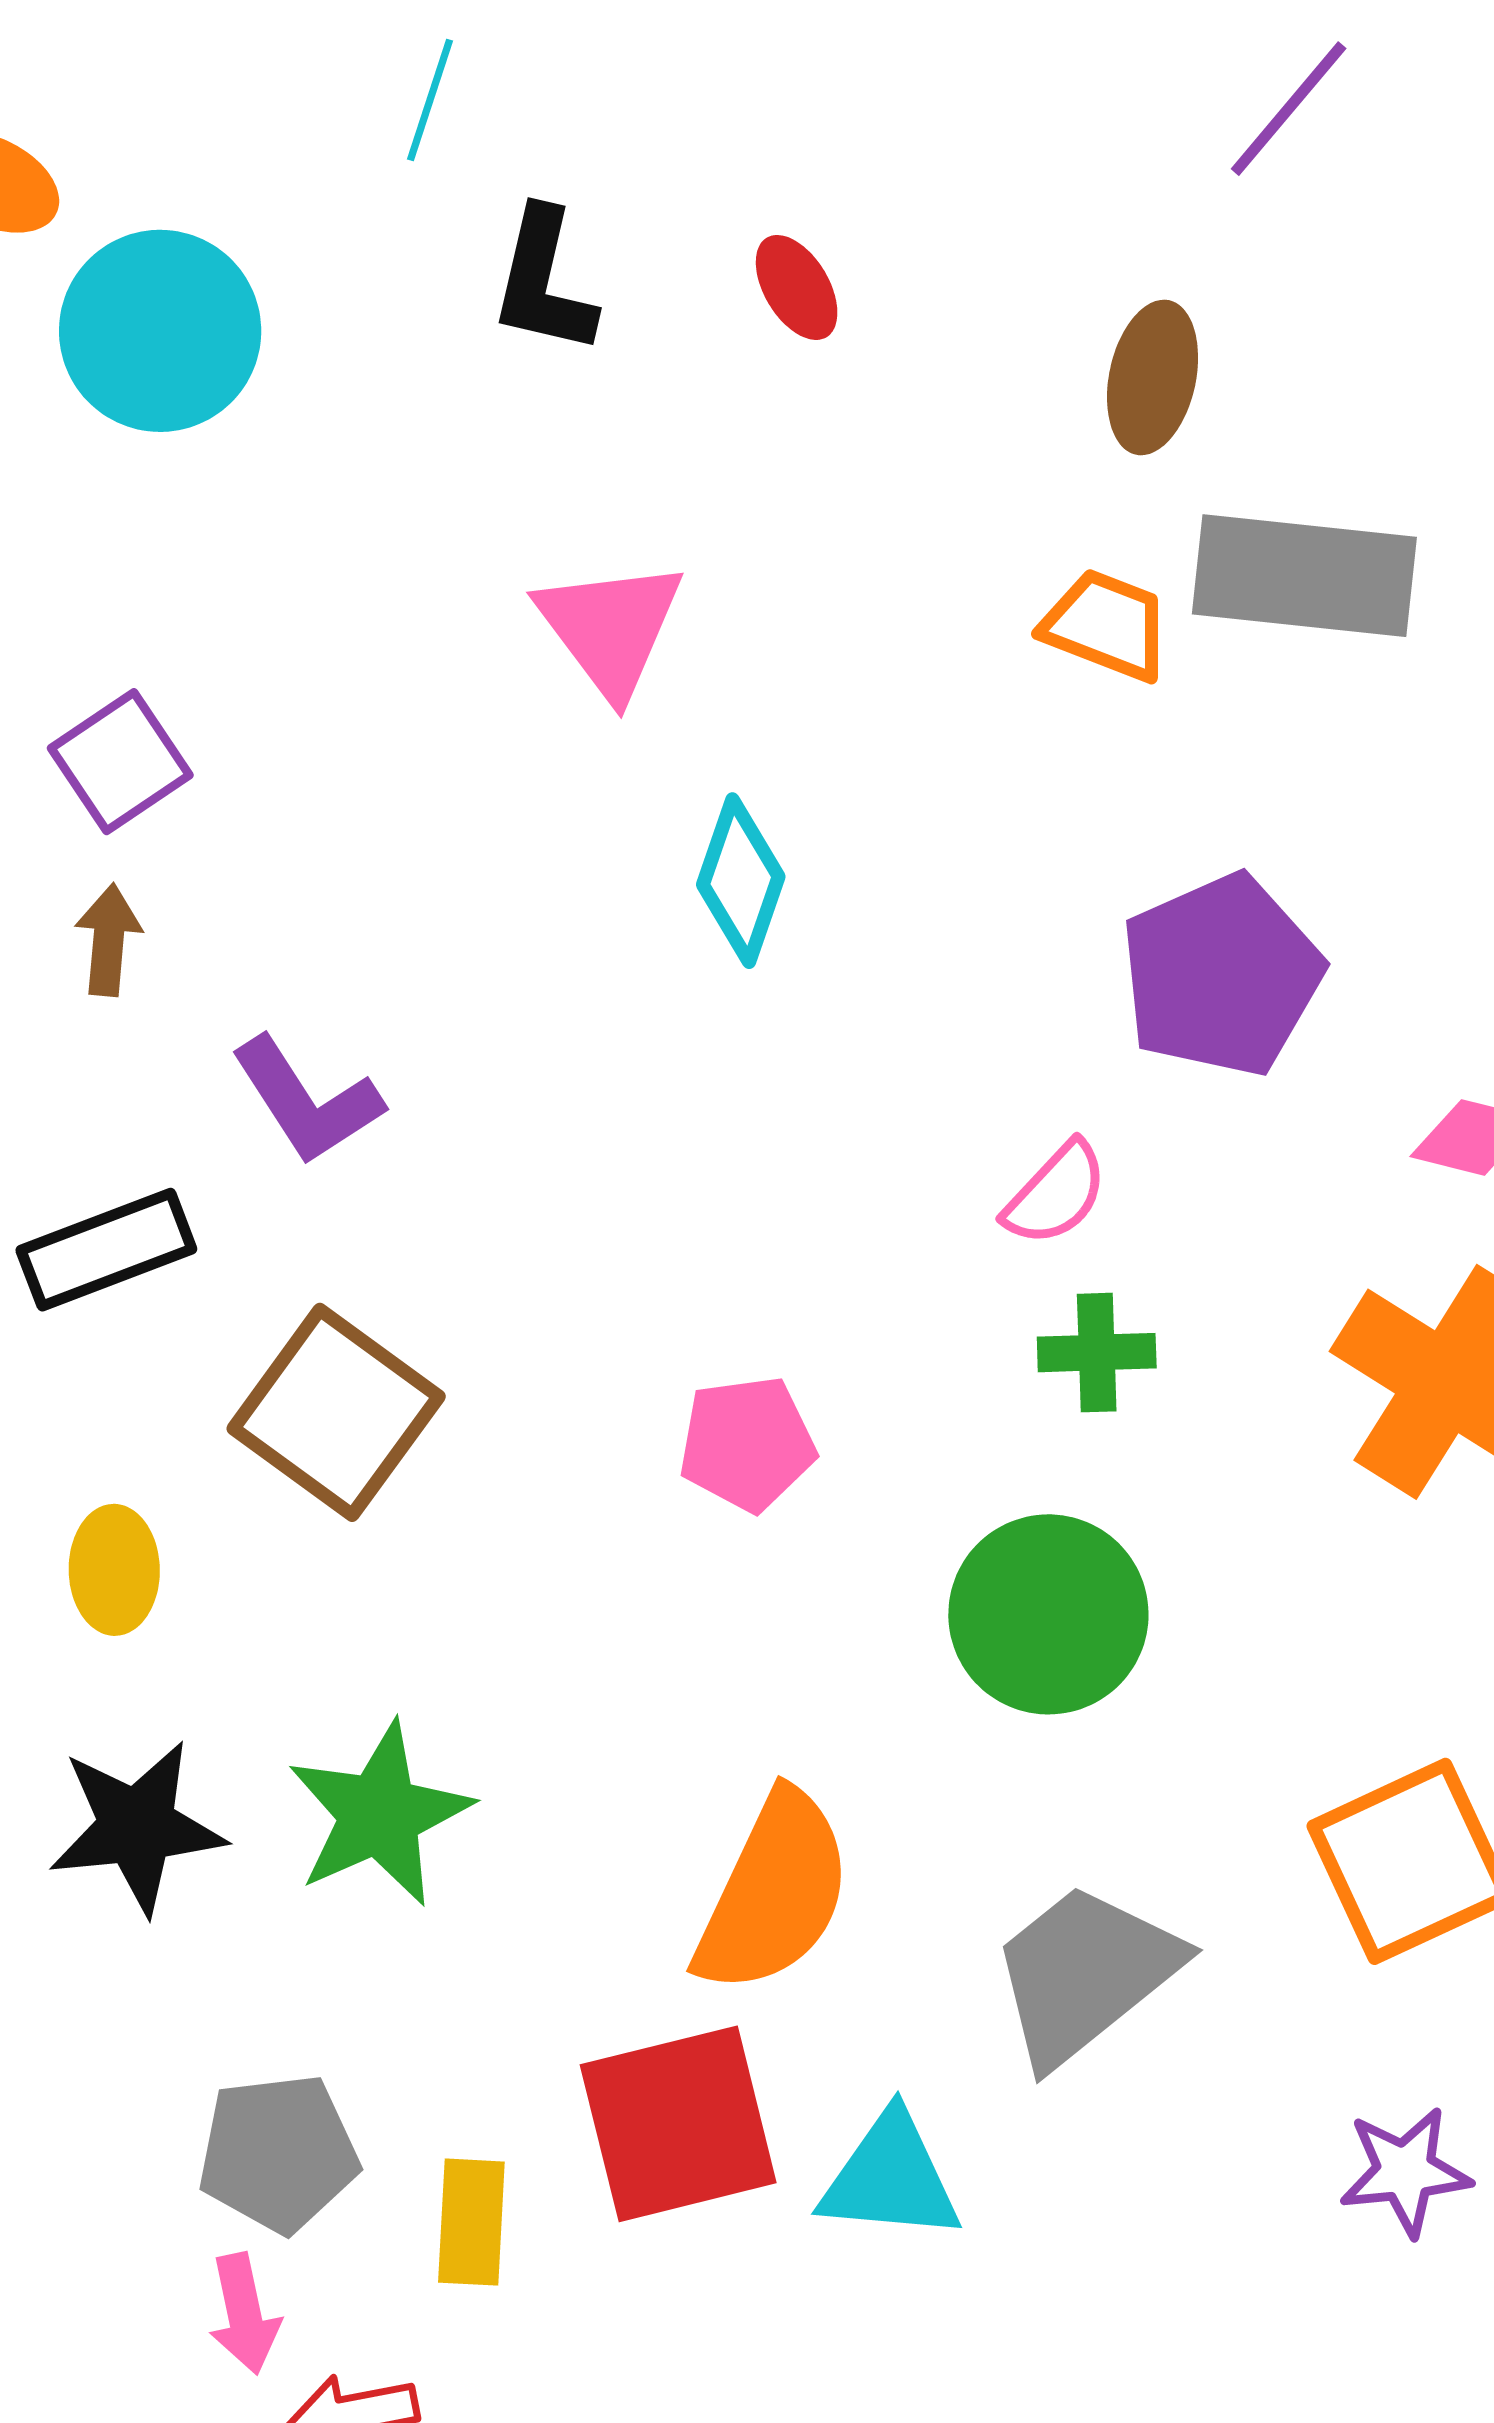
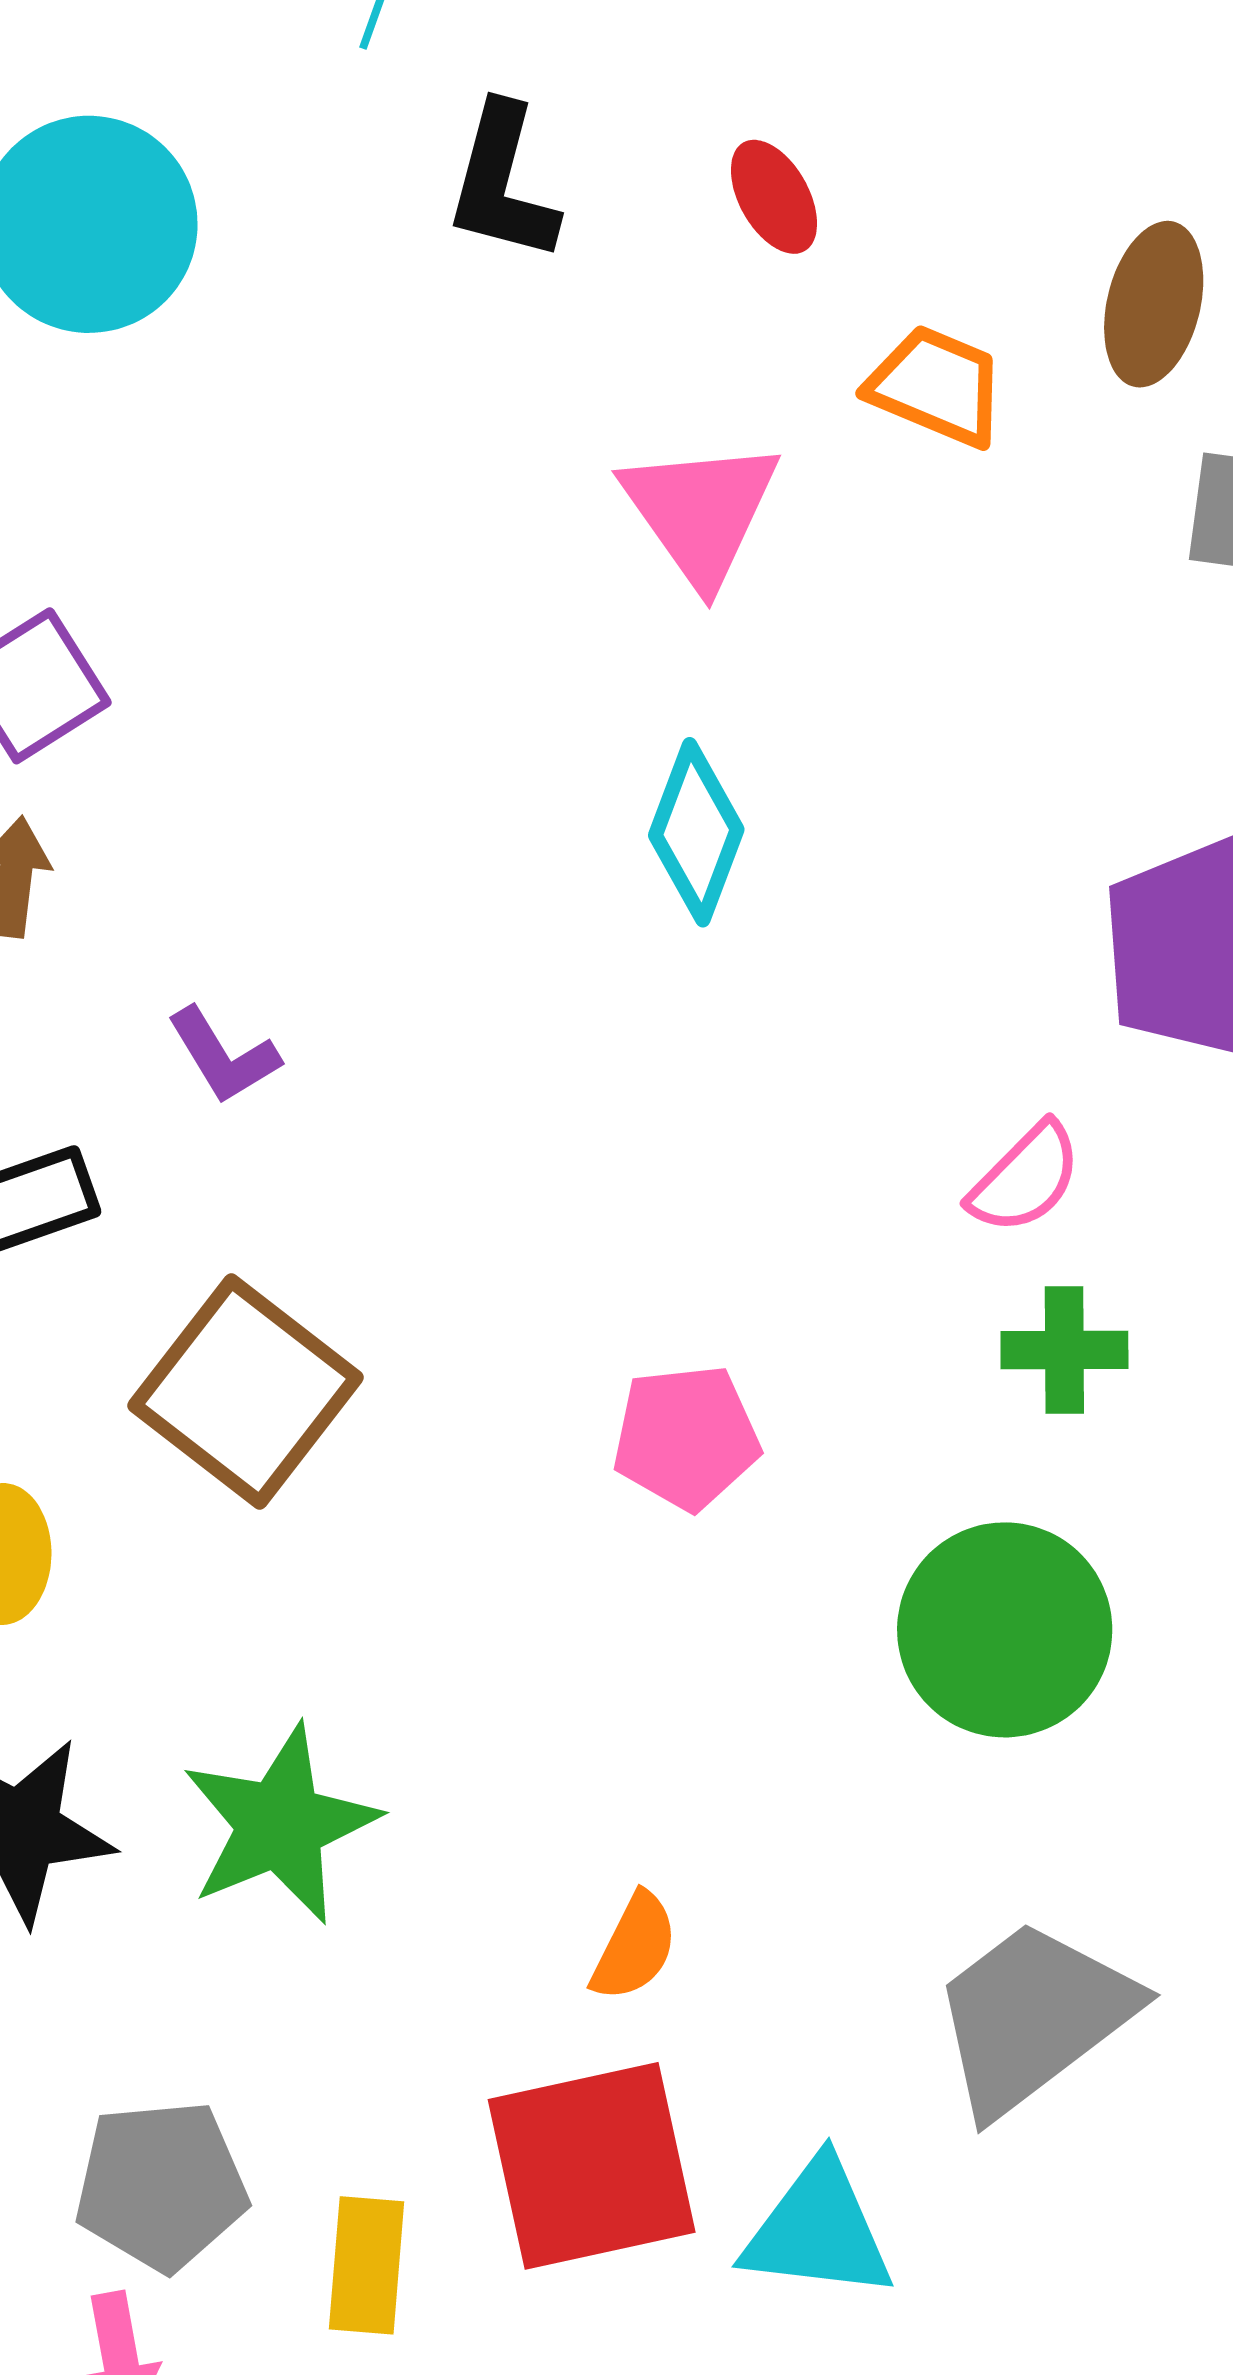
orange trapezoid: (1106, 625) -> (936, 386), moved
pink triangle: (610, 628) -> (701, 512), moved
purple L-shape: (307, 1101) -> (223, 1056), size x0.7
orange semicircle: (774, 1893) -> (635, 1947), moved, size x0.5

